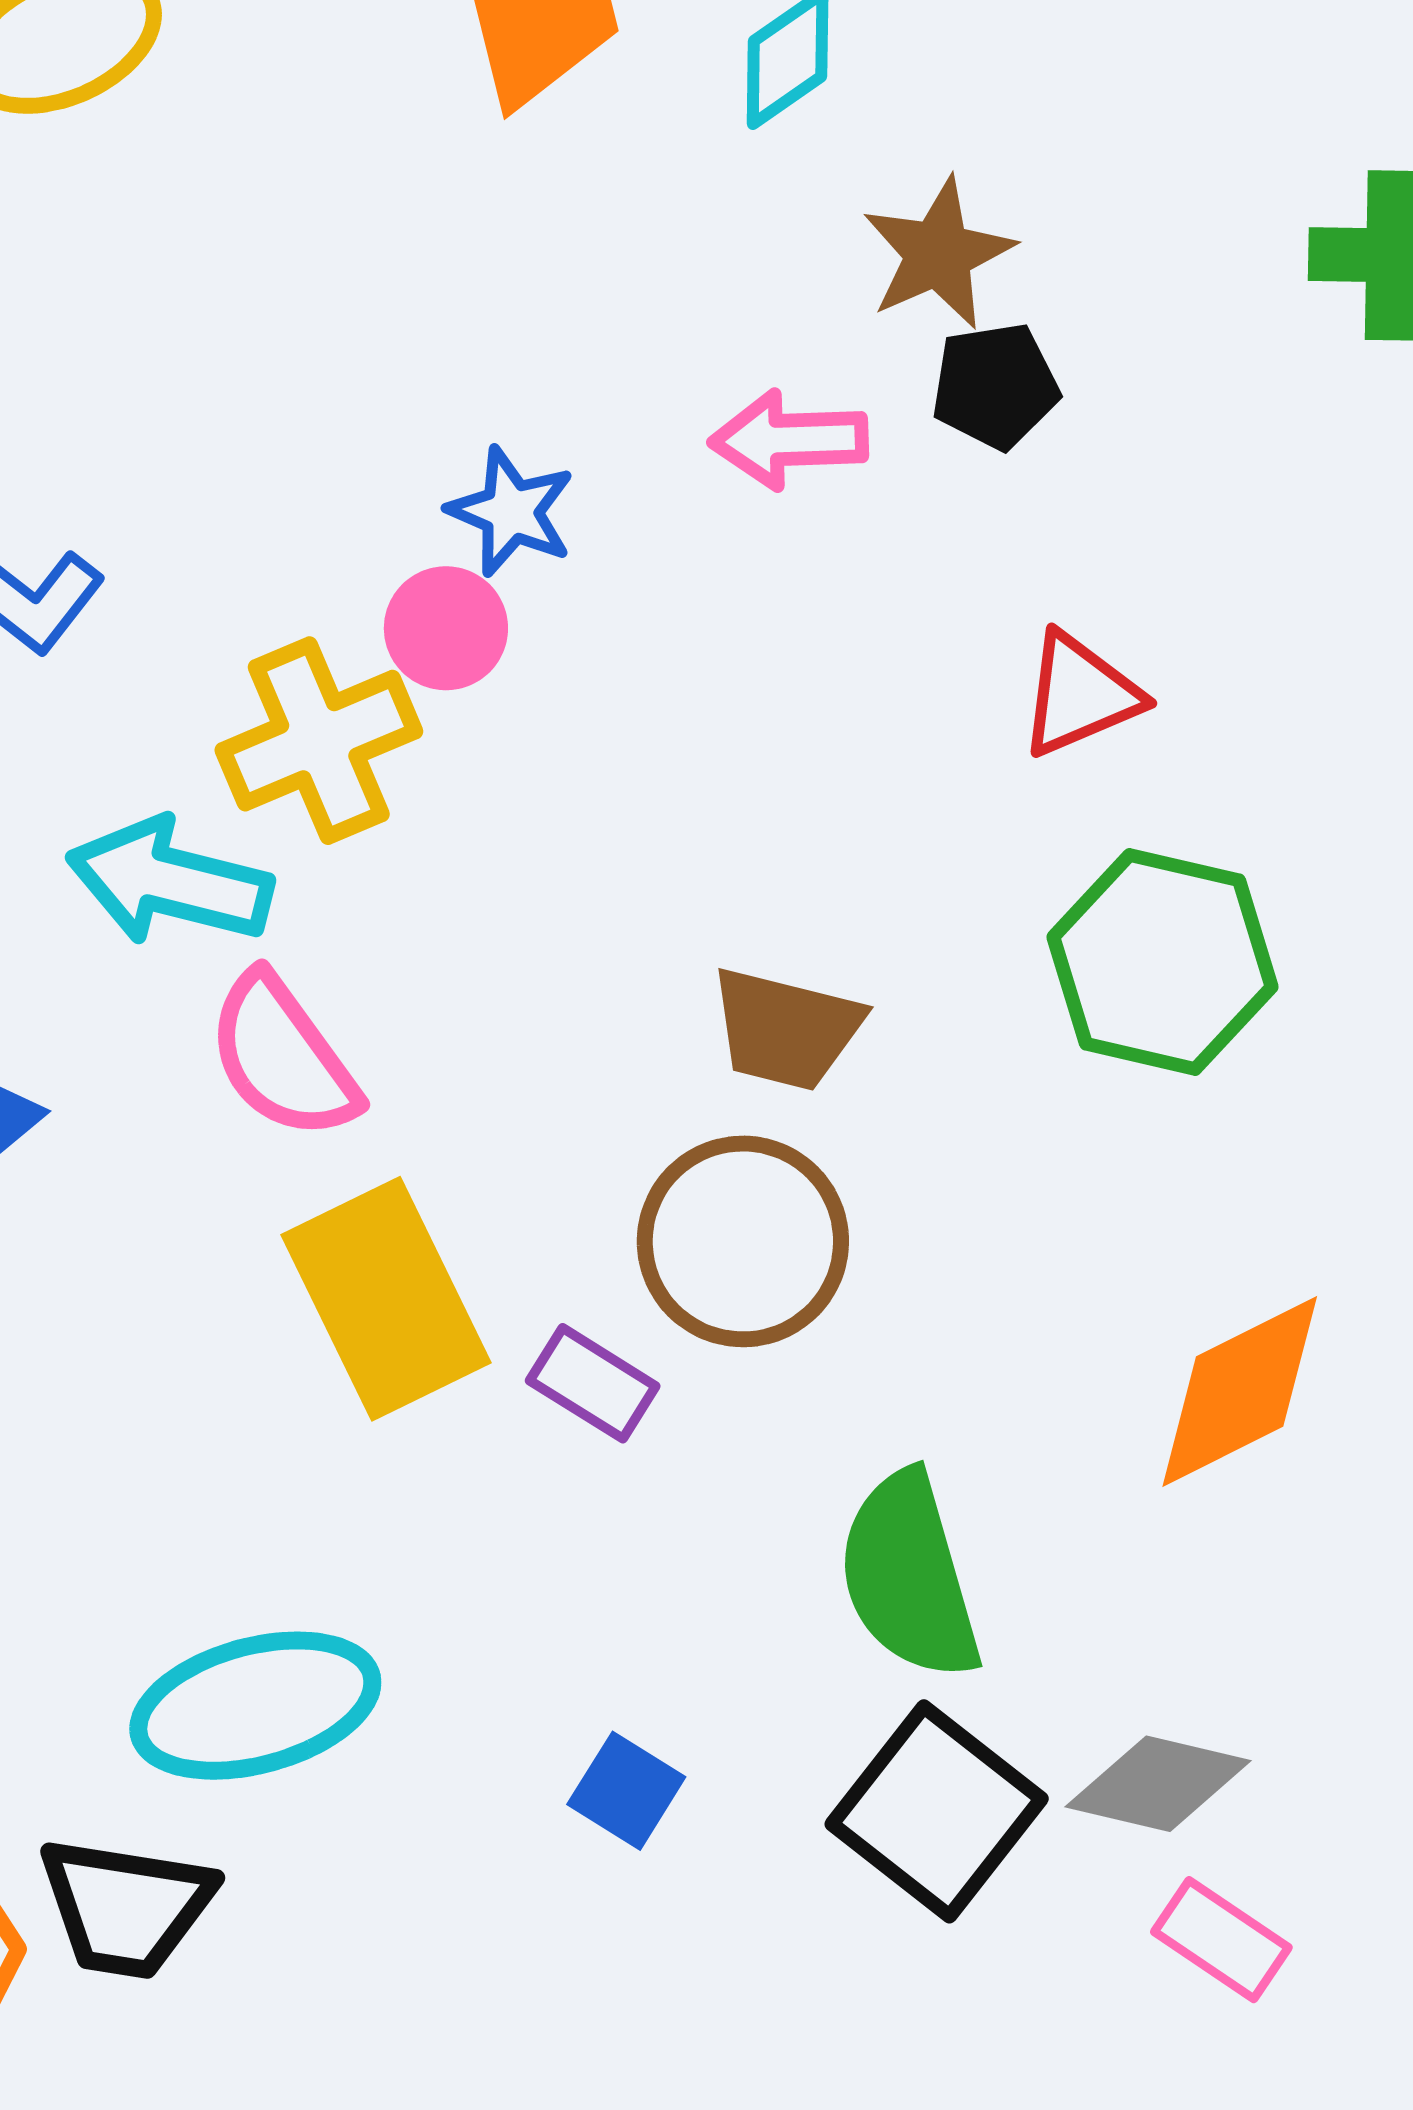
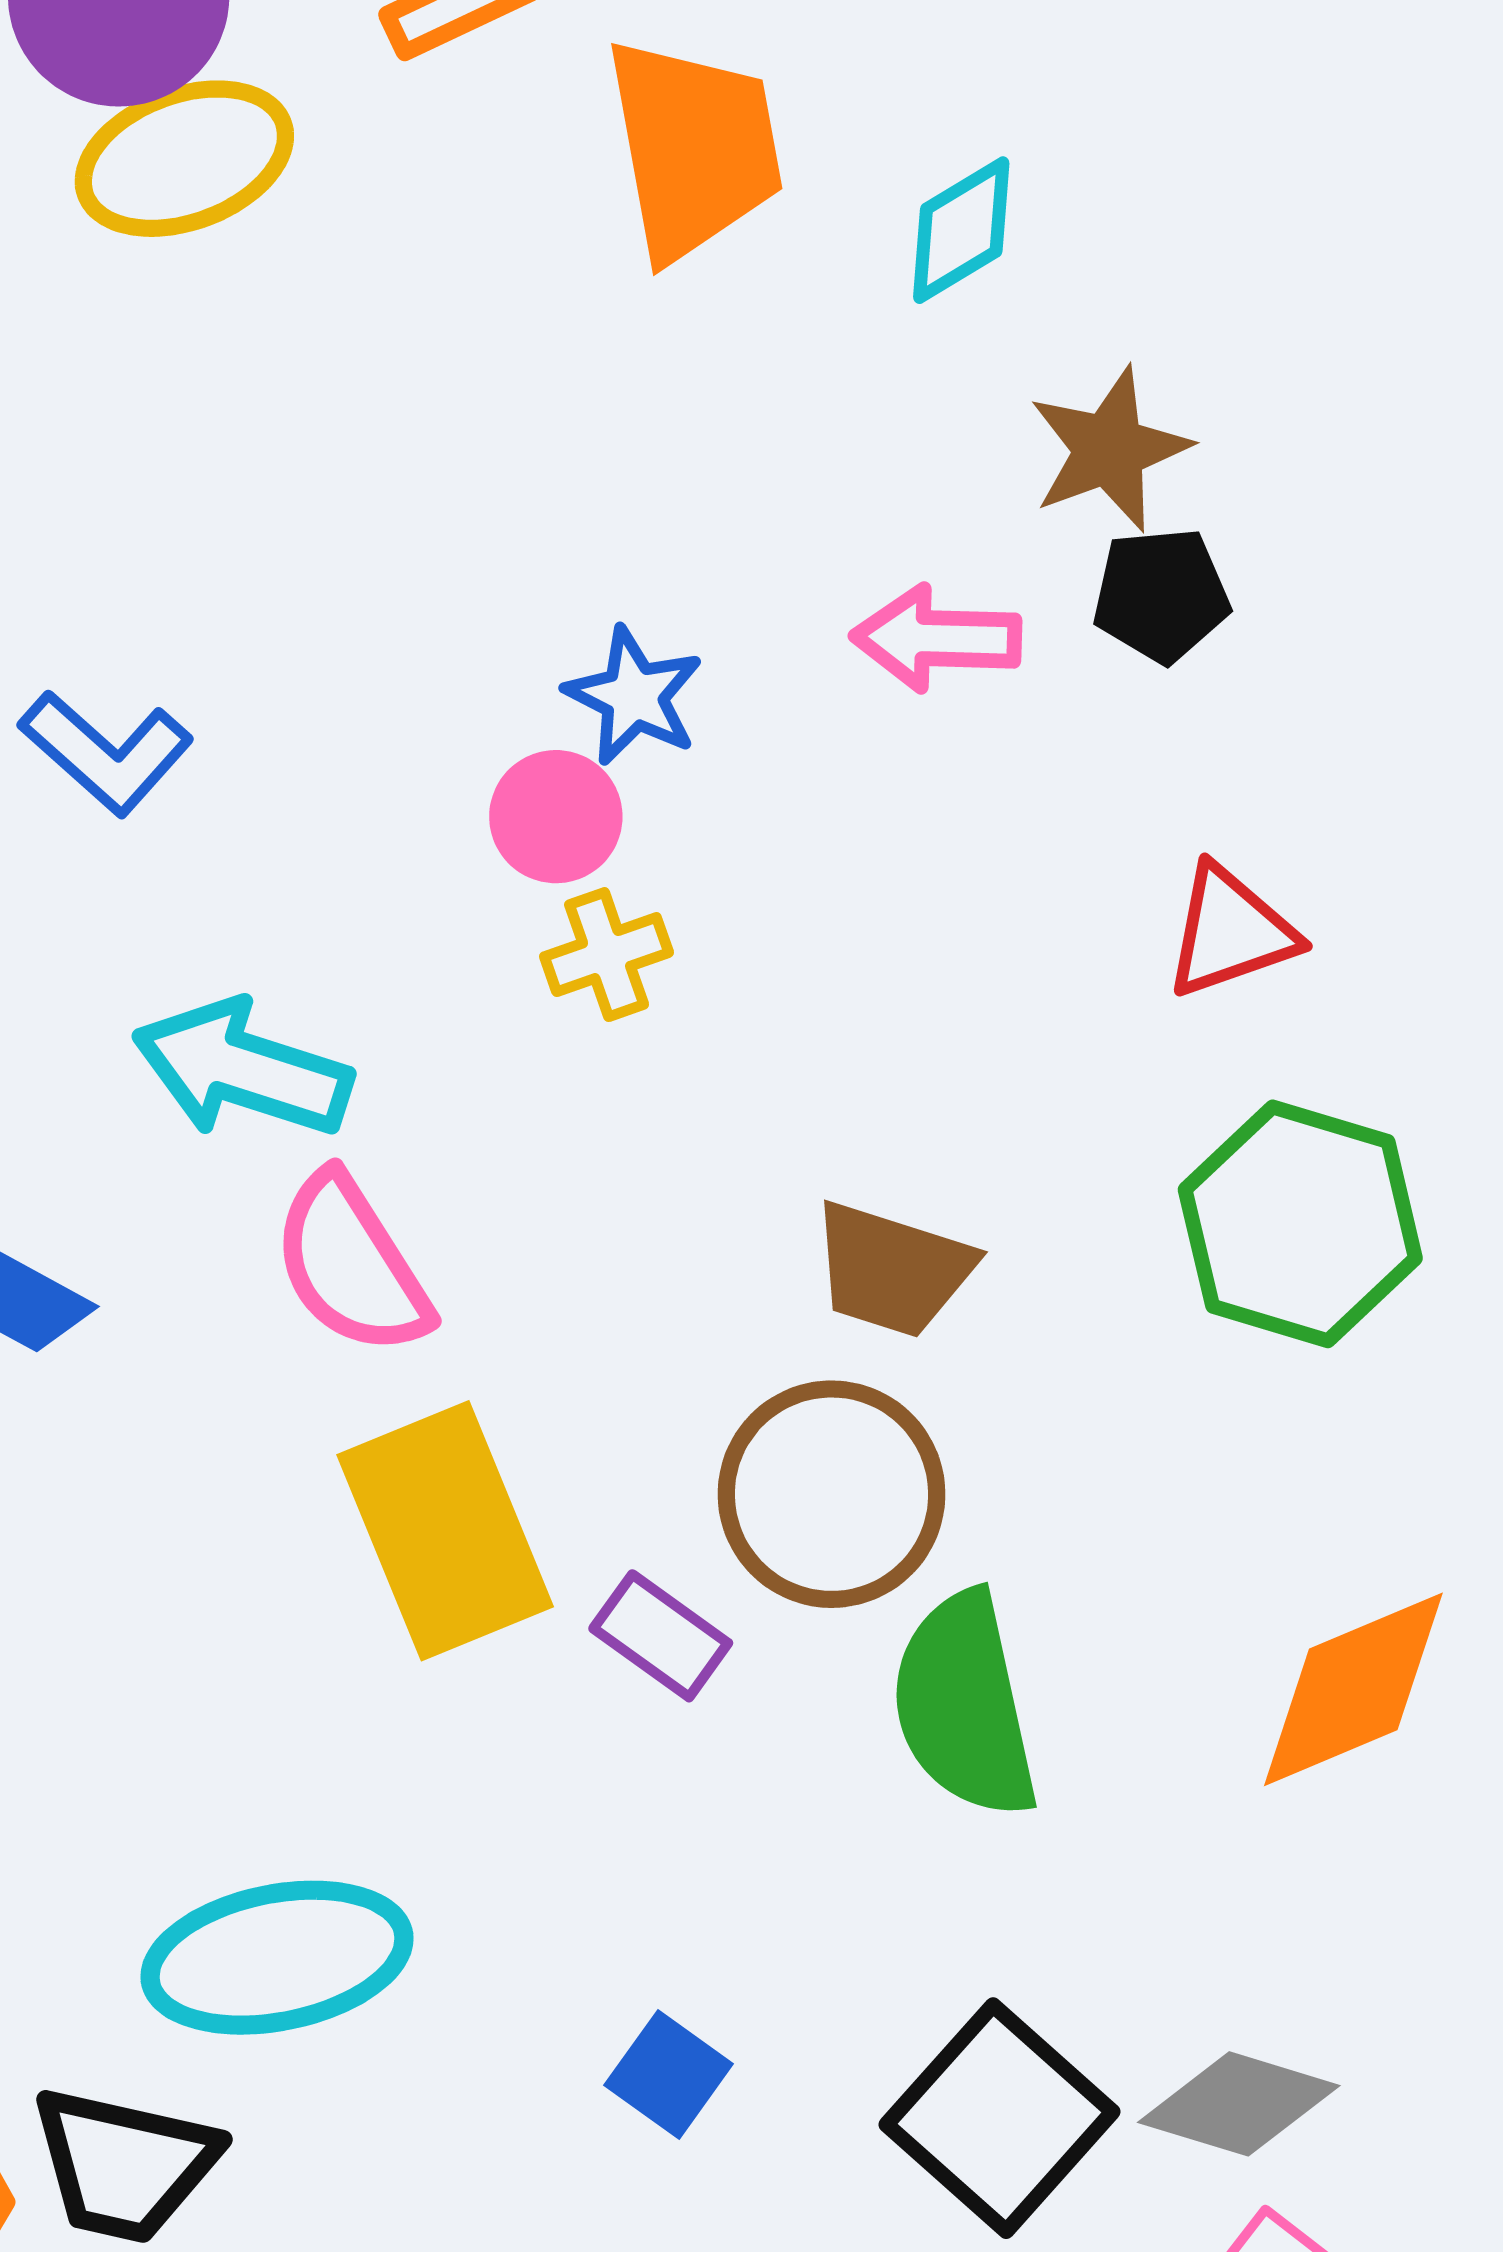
yellow cross: (319, 741) -> (607, 955), moved, size x0.6
green semicircle: (909, 1576) -> (964, 1705), moved

